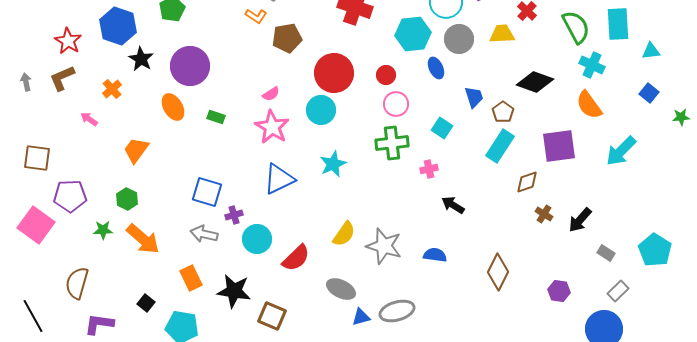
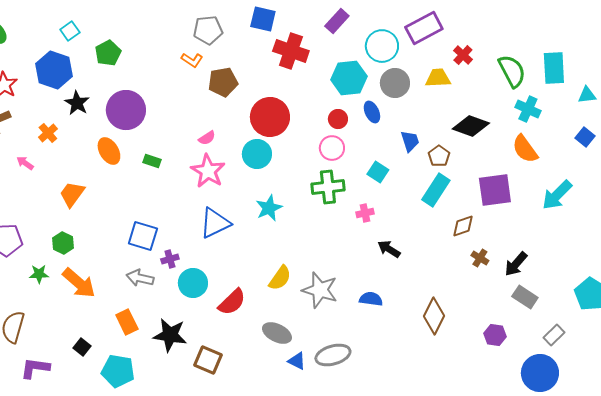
red circle: (386, 75) -> (338, 119), moved
gray rectangle: (606, 253) -> (525, 297), moved, size x1.4
blue triangle: (361, 317) -> (297, 361), turned 42

